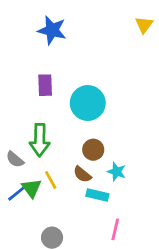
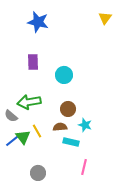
cyan circle: (88, 103) -> (64, 75), size x0.7
green arrow: (40, 140) -> (29, 102), turned 80
brown semicircle: (82, 174) -> (60, 127), turned 136

